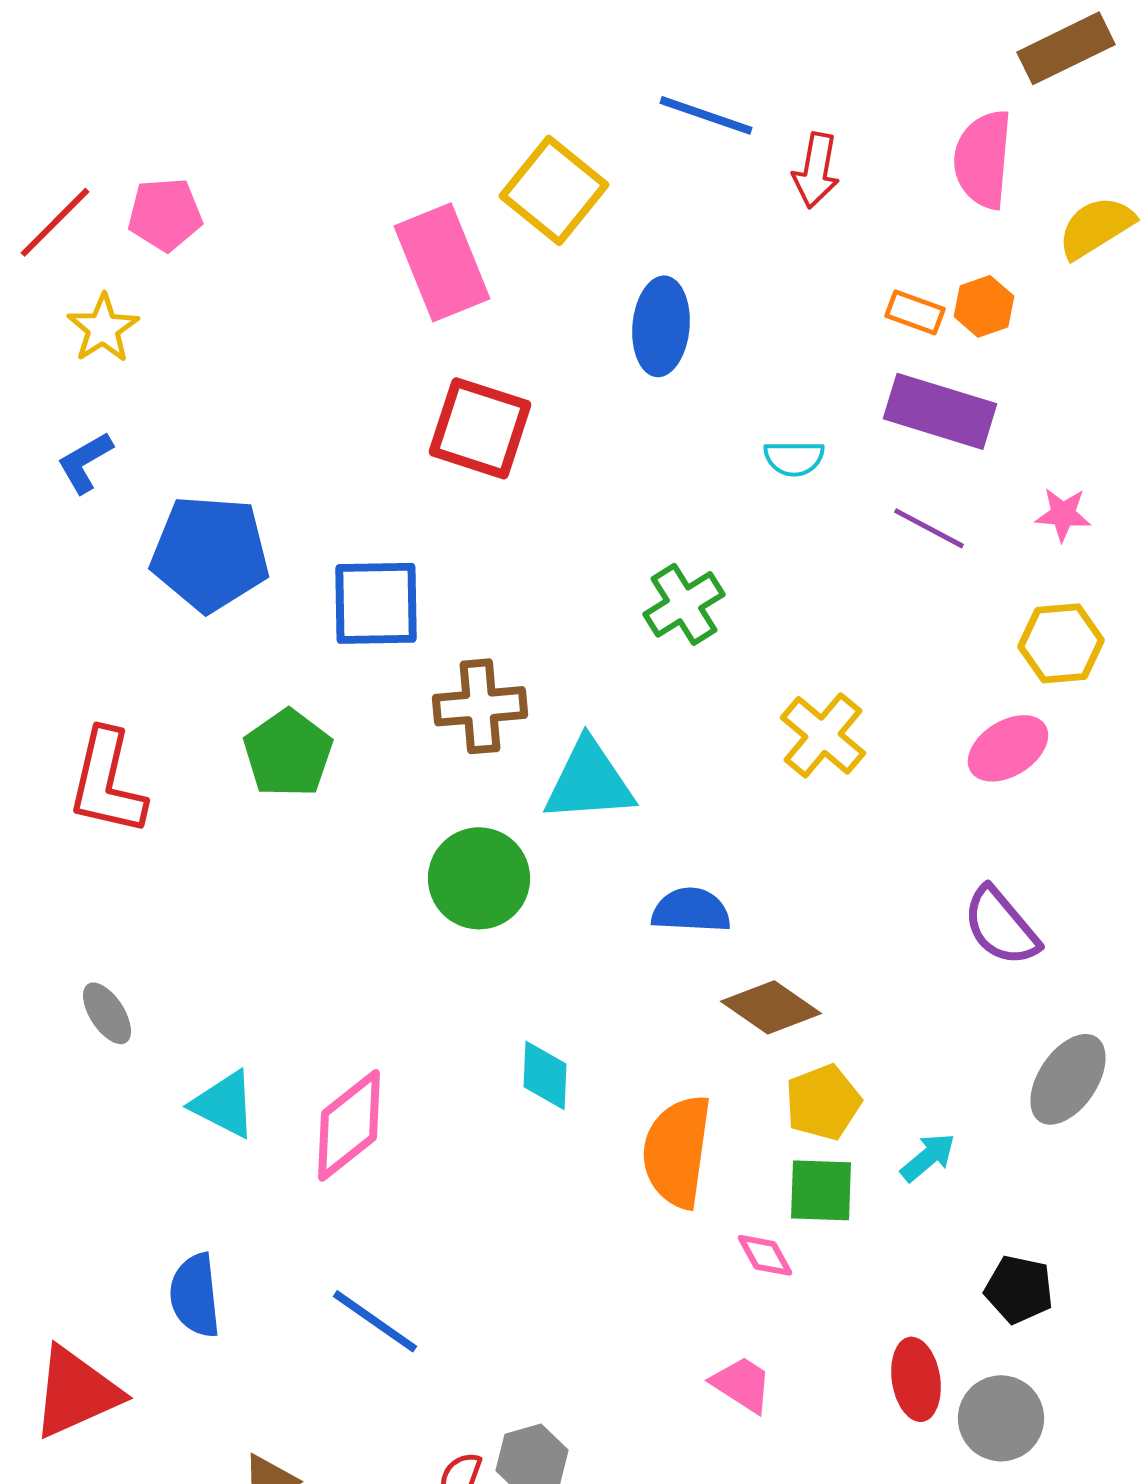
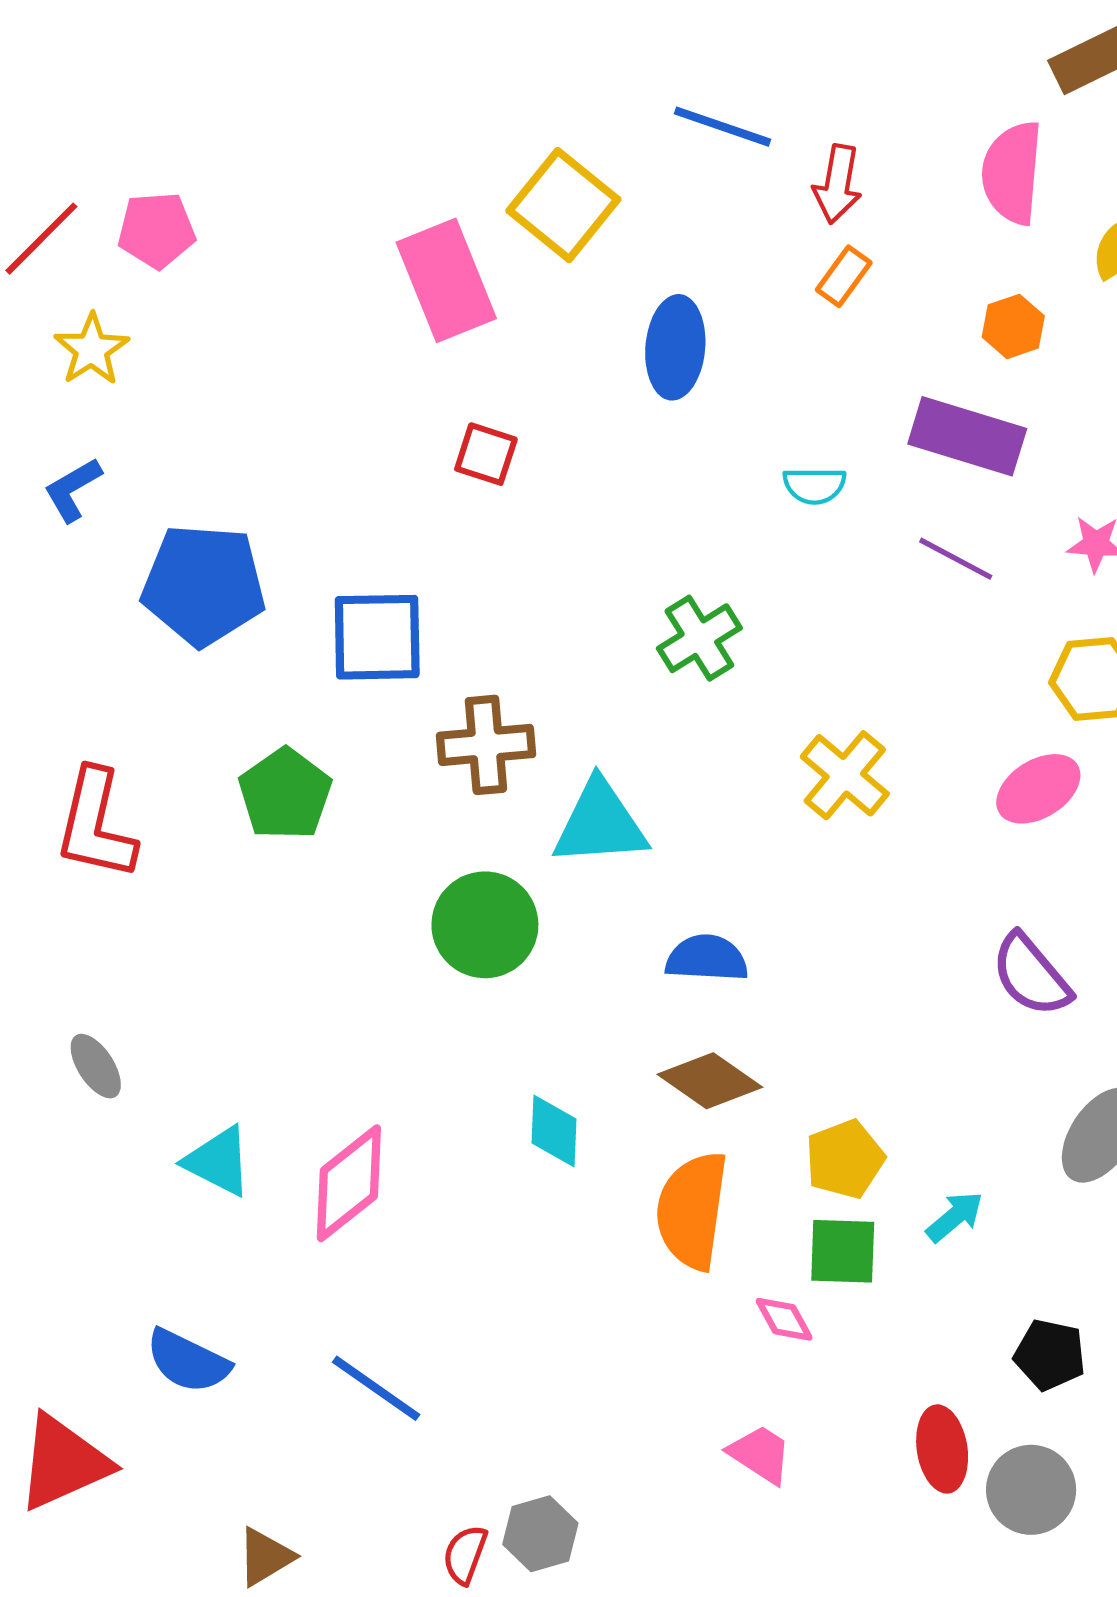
orange rectangle: (915, 312) -> (844, 276), moved, turned -74
red square: (480, 428) -> (486, 454), size x0.6
brown diamond: (771, 1007) -> (710, 1081), moved
blue semicircle: (195, 1295) -> (188, 1361), turned -58

